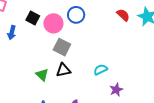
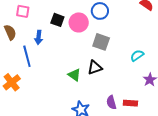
gray square: (62, 47) -> (101, 42), moved
cyan semicircle: (101, 70) -> (137, 55), moved

